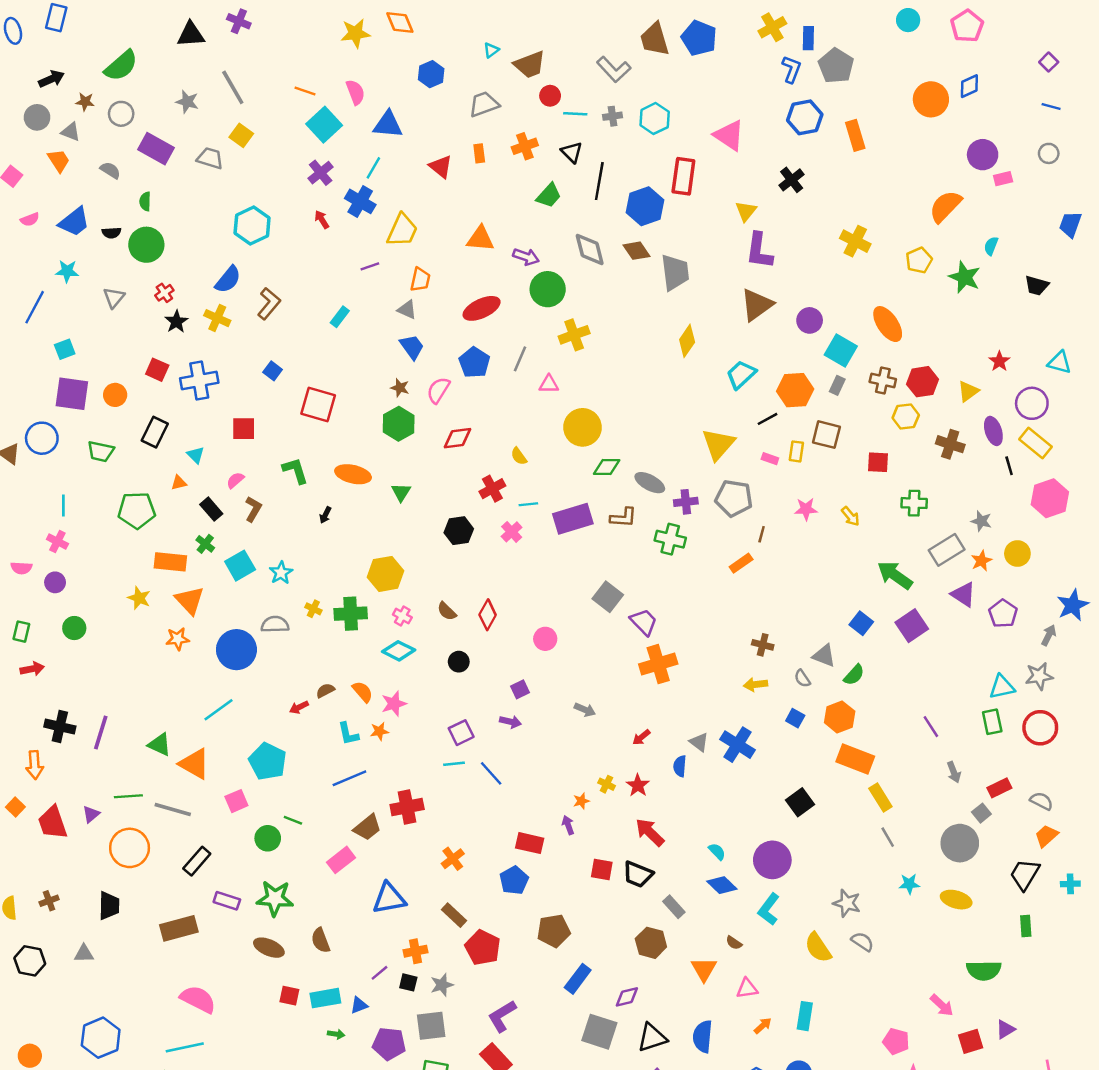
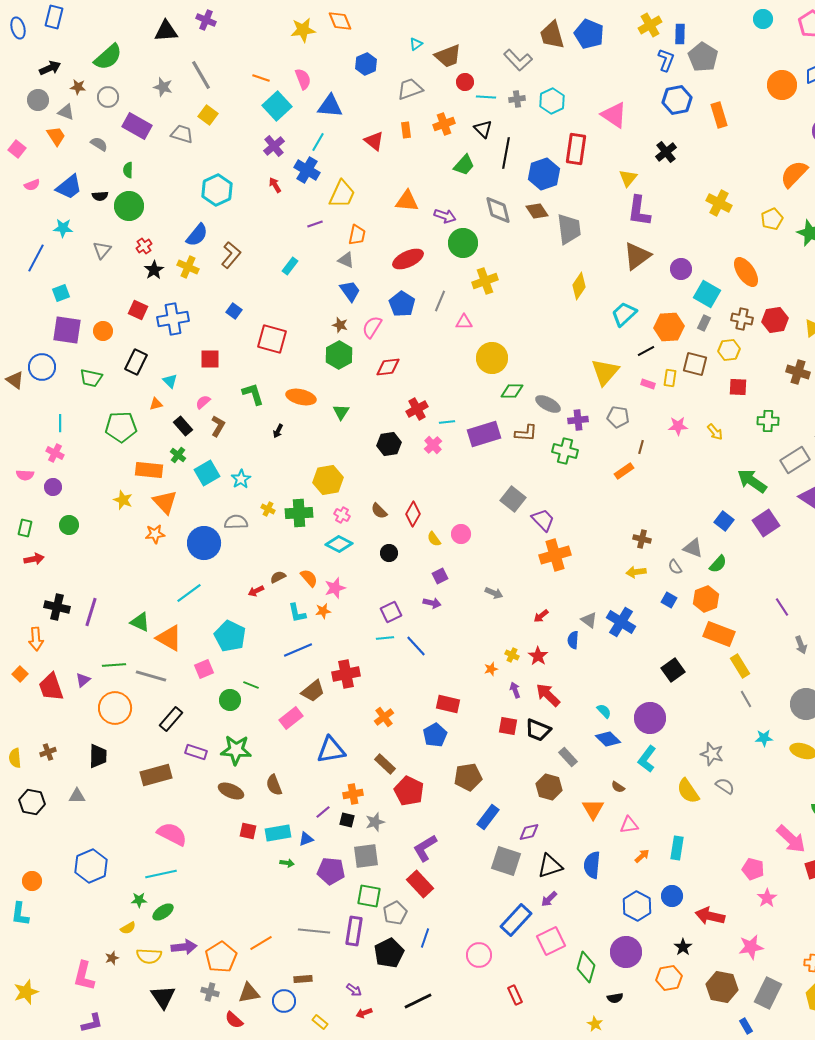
yellow hexagon: (906, 417) -> (729, 350), moved
yellow semicircle: (519, 456) -> (434, 539), moved
gray pentagon: (734, 498) -> (618, 417), size x0.7
purple arrow: (568, 825) -> (515, 690), moved
pink arrow: (942, 1005) -> (791, 839), size x1.5

